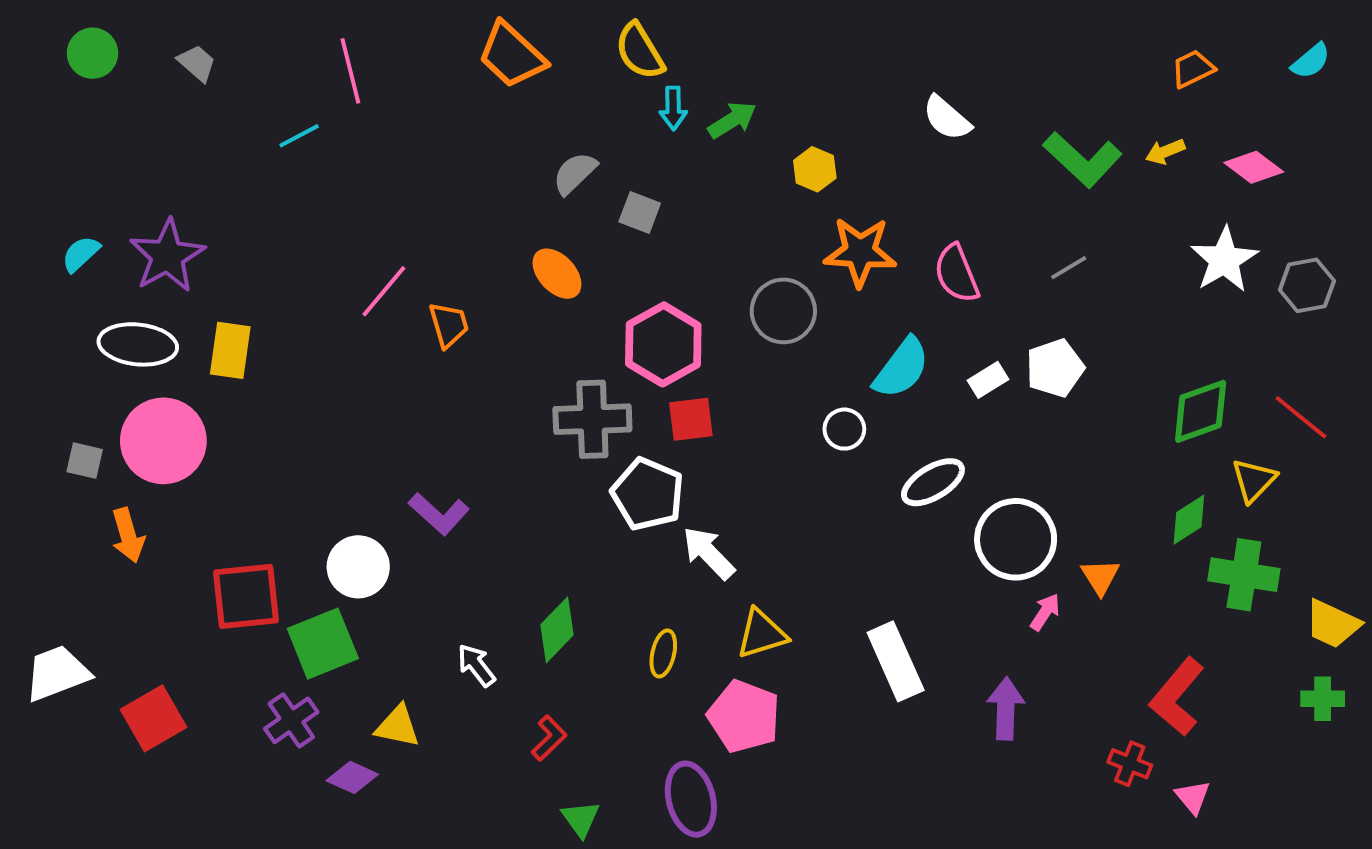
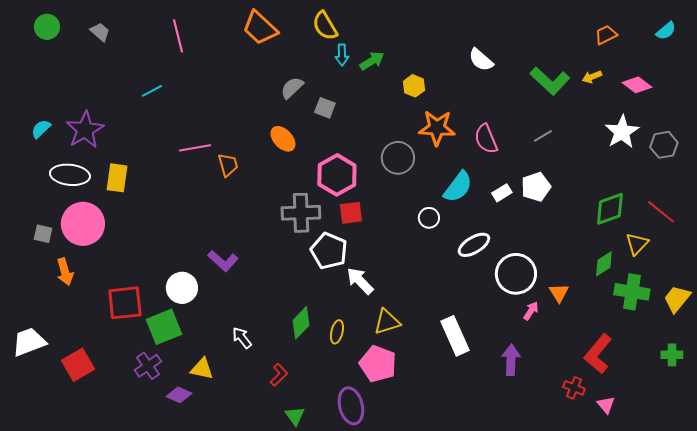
cyan line: (299, 136) -> (152, 91), moved
pink line: (384, 291) -> (195, 148), turned 40
yellow trapezoid: (1332, 624) -> (677, 299), moved, turned 104
green diamond: (557, 630) -> (301, 323), moved

